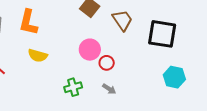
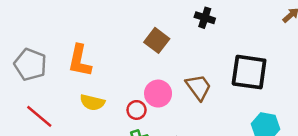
brown trapezoid: (122, 20) -> (198, 87), moved
red circle: (107, 63) -> (137, 110), moved

